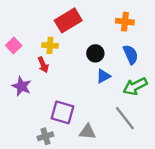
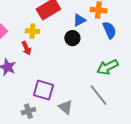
blue semicircle: (131, 55) -> (109, 30), moved
blue triangle: (103, 76) -> (79, 20), moved
gray triangle: (87, 132) -> (65, 107), turned 35

